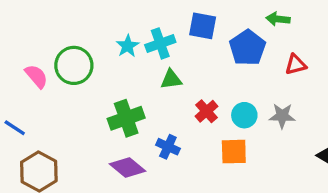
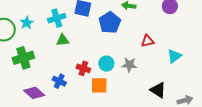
cyan star: (128, 46) -> (27, 23), moved
red triangle: (296, 65) -> (148, 41), moved
red cross: (206, 111) -> (83, 68), moved, turned -32
green cross: (126, 118) -> (23, 58), moved

